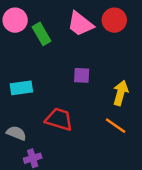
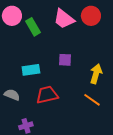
cyan rectangle: (21, 88) -> (31, 70), moved
red trapezoid: (59, 119) -> (47, 95), turned -30
gray semicircle: (16, 133) -> (12, 95), moved

